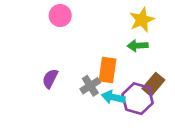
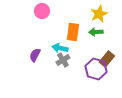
orange rectangle: (107, 70) -> (73, 32), moved
cyan arrow: (113, 97) -> (60, 48), moved

